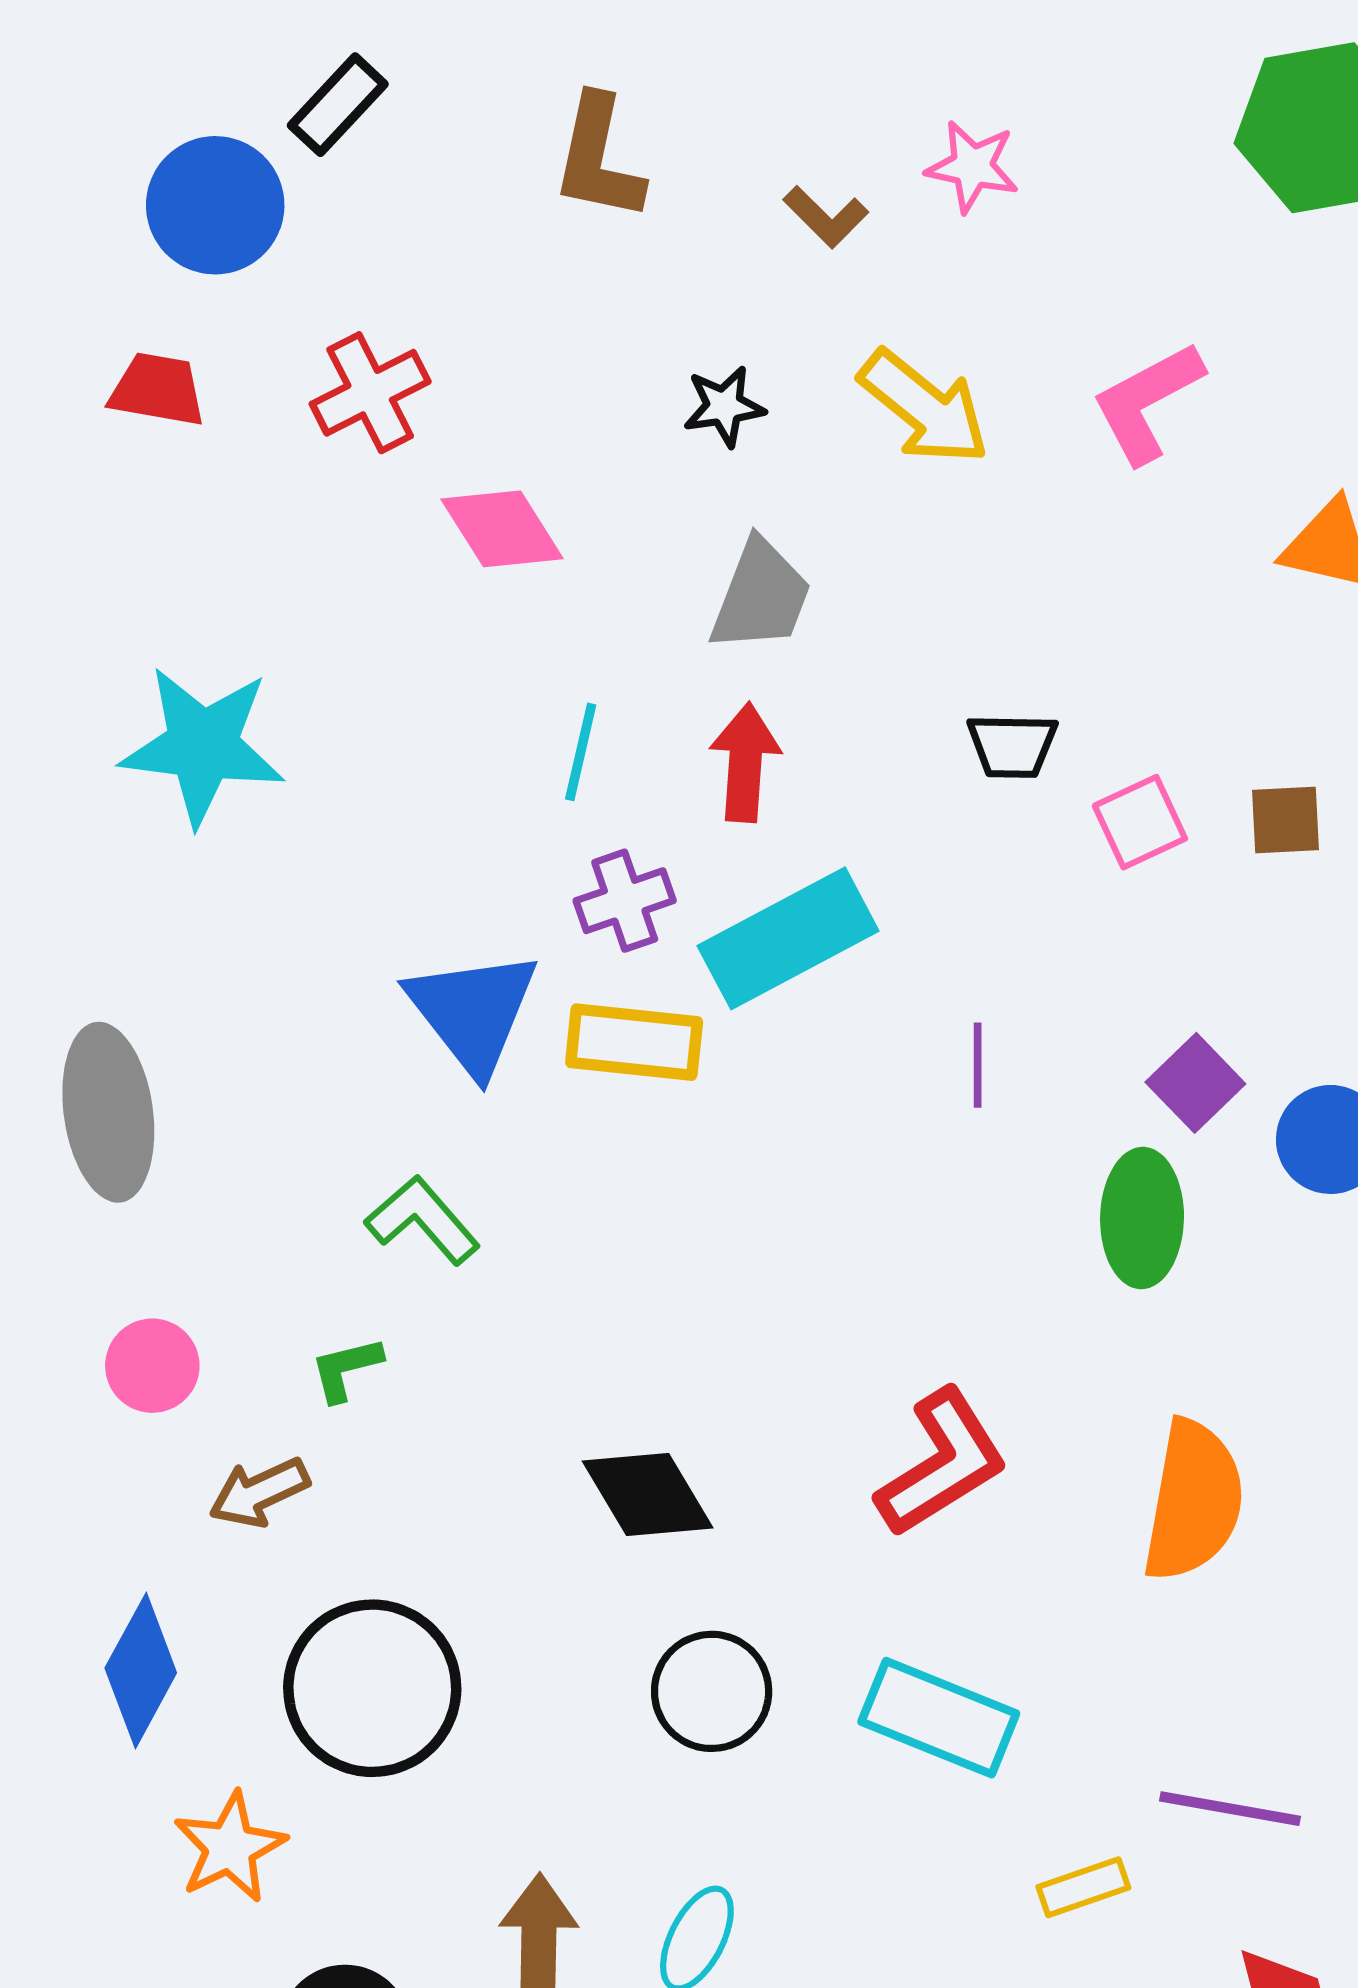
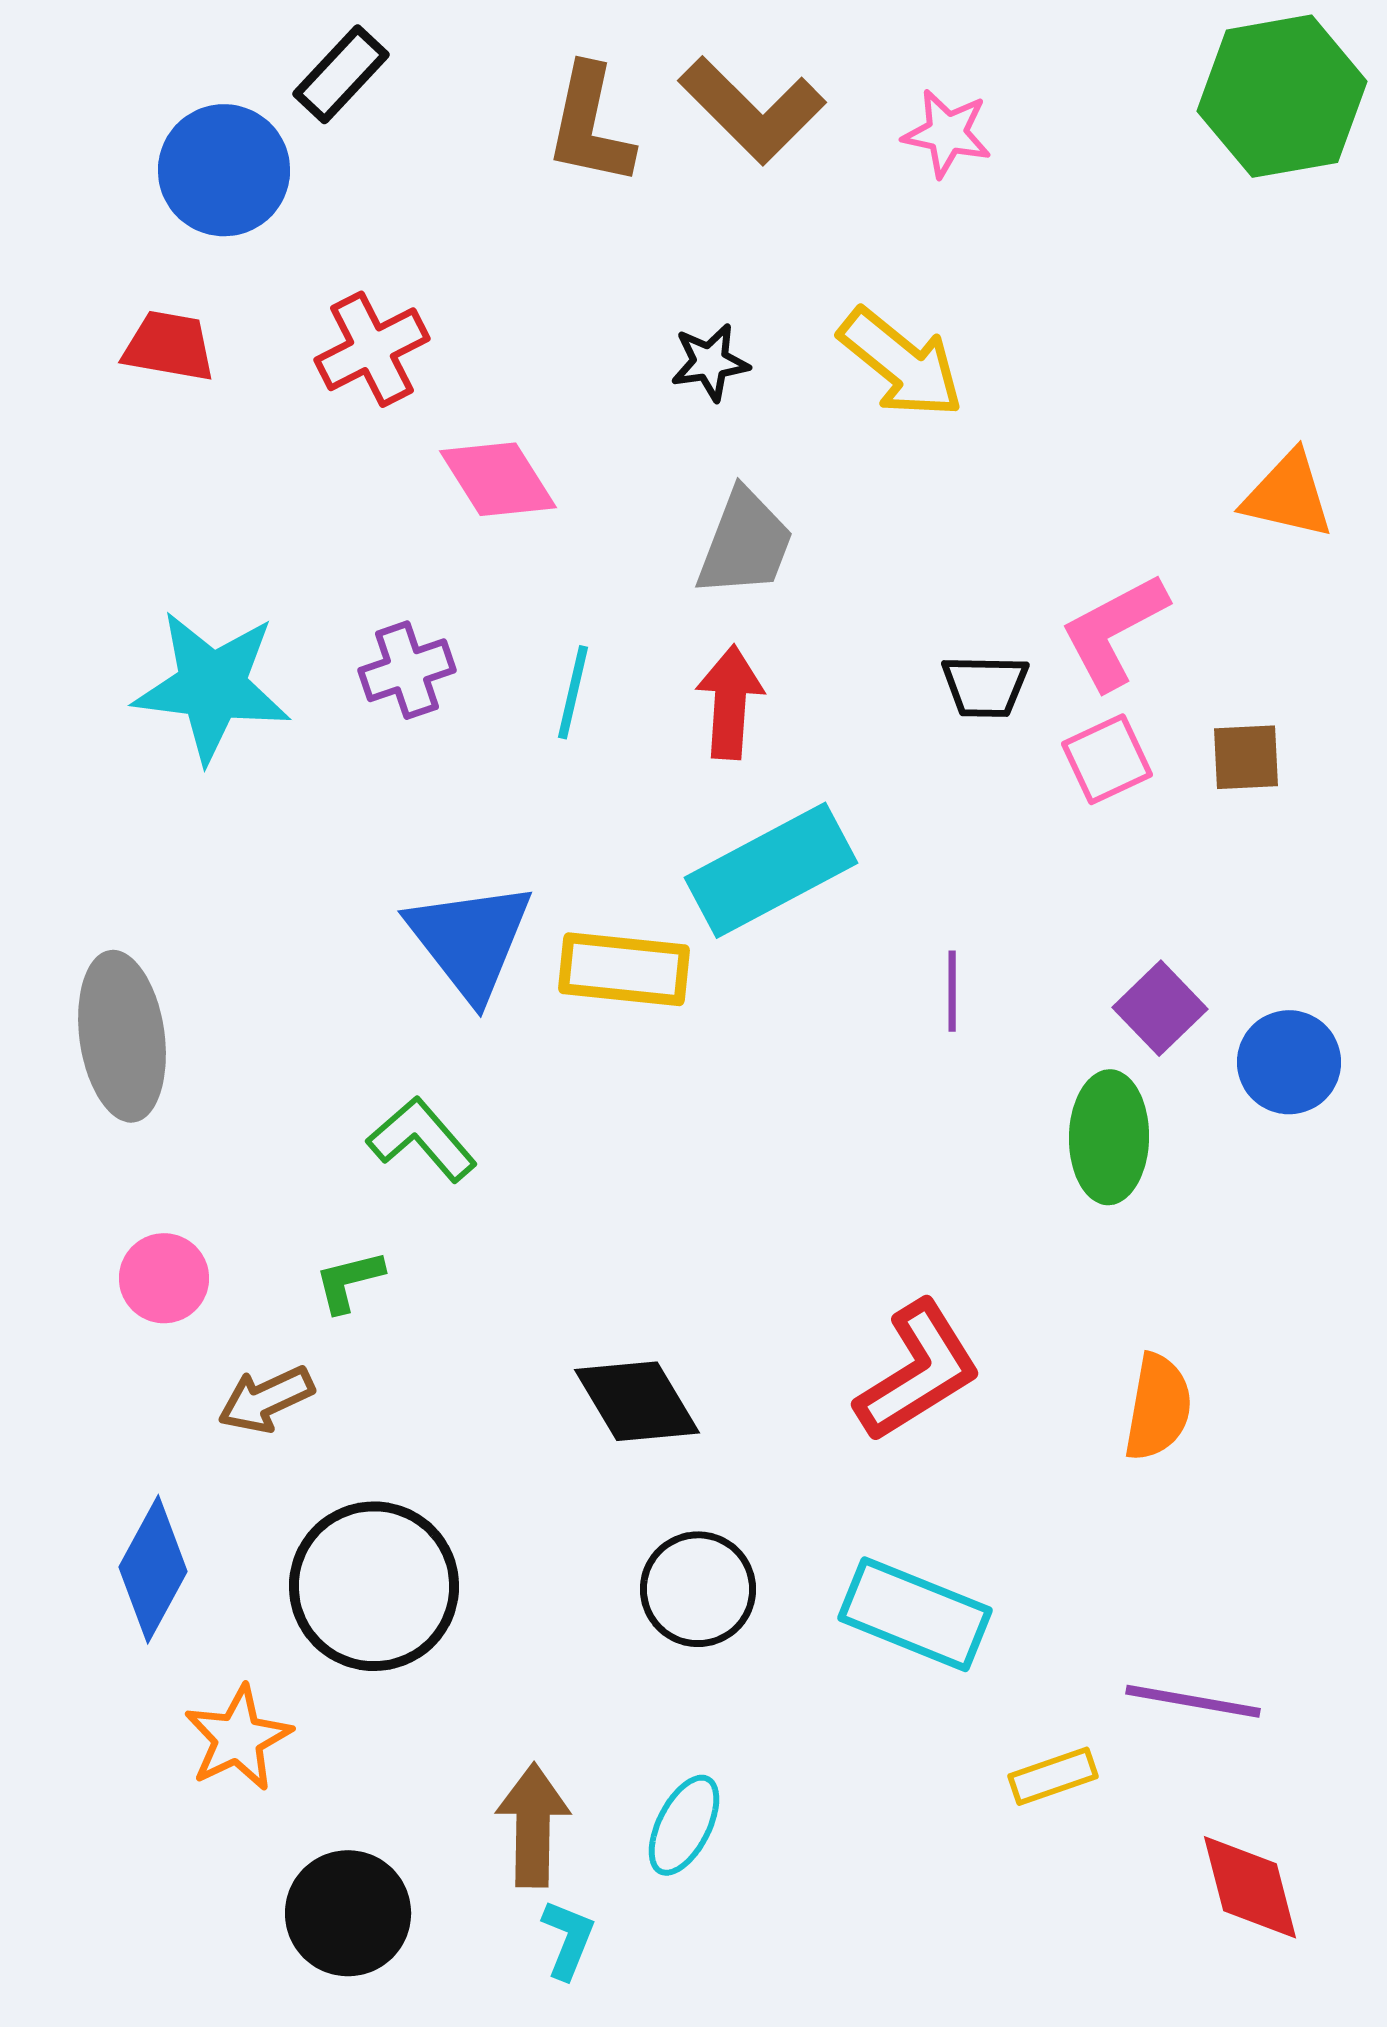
brown L-shape: (826, 217) -> (752, 110), moved, size x1.8
pink L-shape: (1147, 402) -> (1114, 631), moved
purple cross: (625, 901) -> (407, 670), moved
orange semicircle: (1193, 1501) -> (1158, 1407), size x0.7

